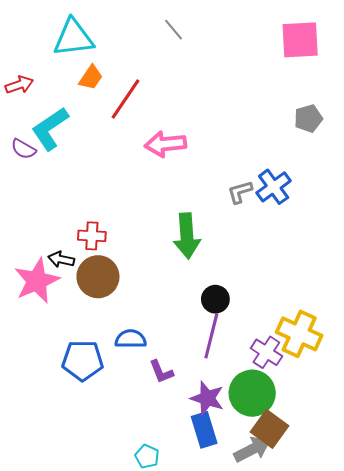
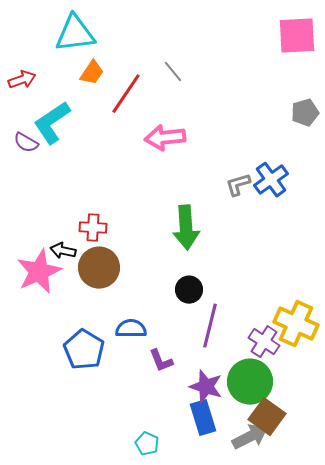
gray line: (174, 30) -> (173, 72), moved
black circle: (215, 299) -> (189, 290), moved
blue pentagon: (83, 360) -> (84, 350), turned 30

